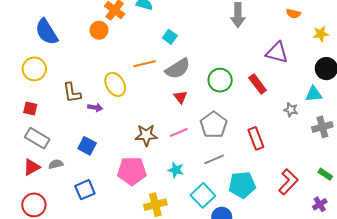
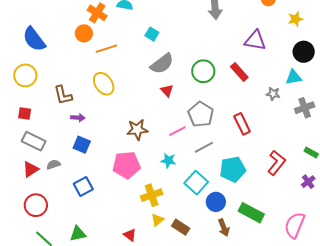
orange line: (144, 64) -> (106, 49), moved
purple arrow: (95, 107) -> (78, 118), moved
pink line: (179, 133) -> (177, 131), moved

